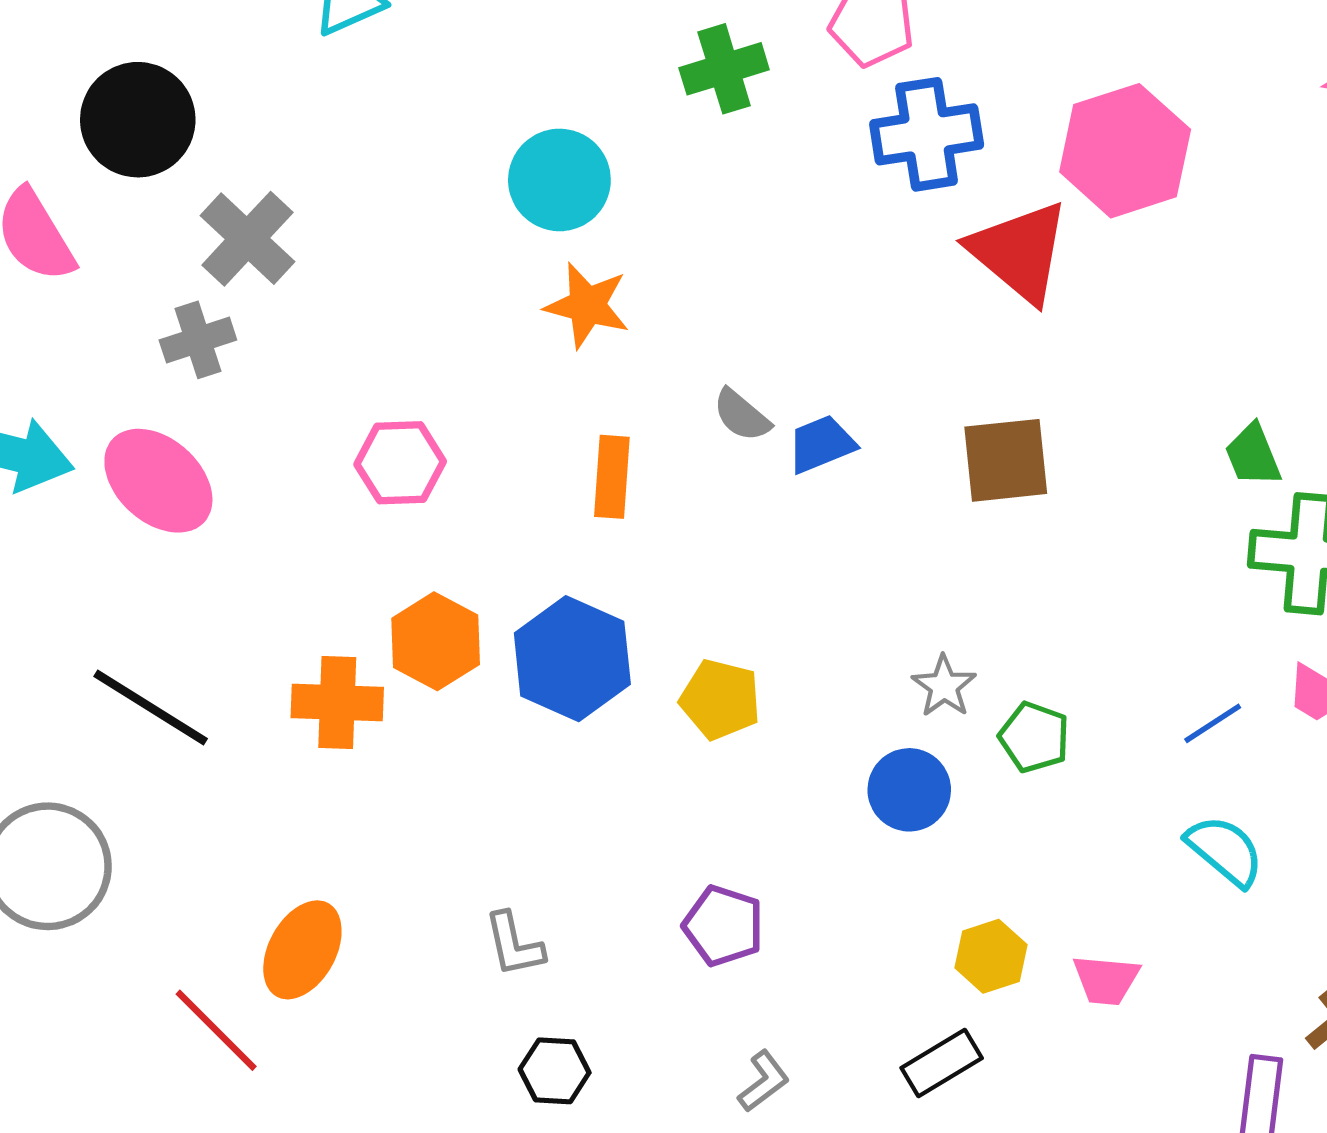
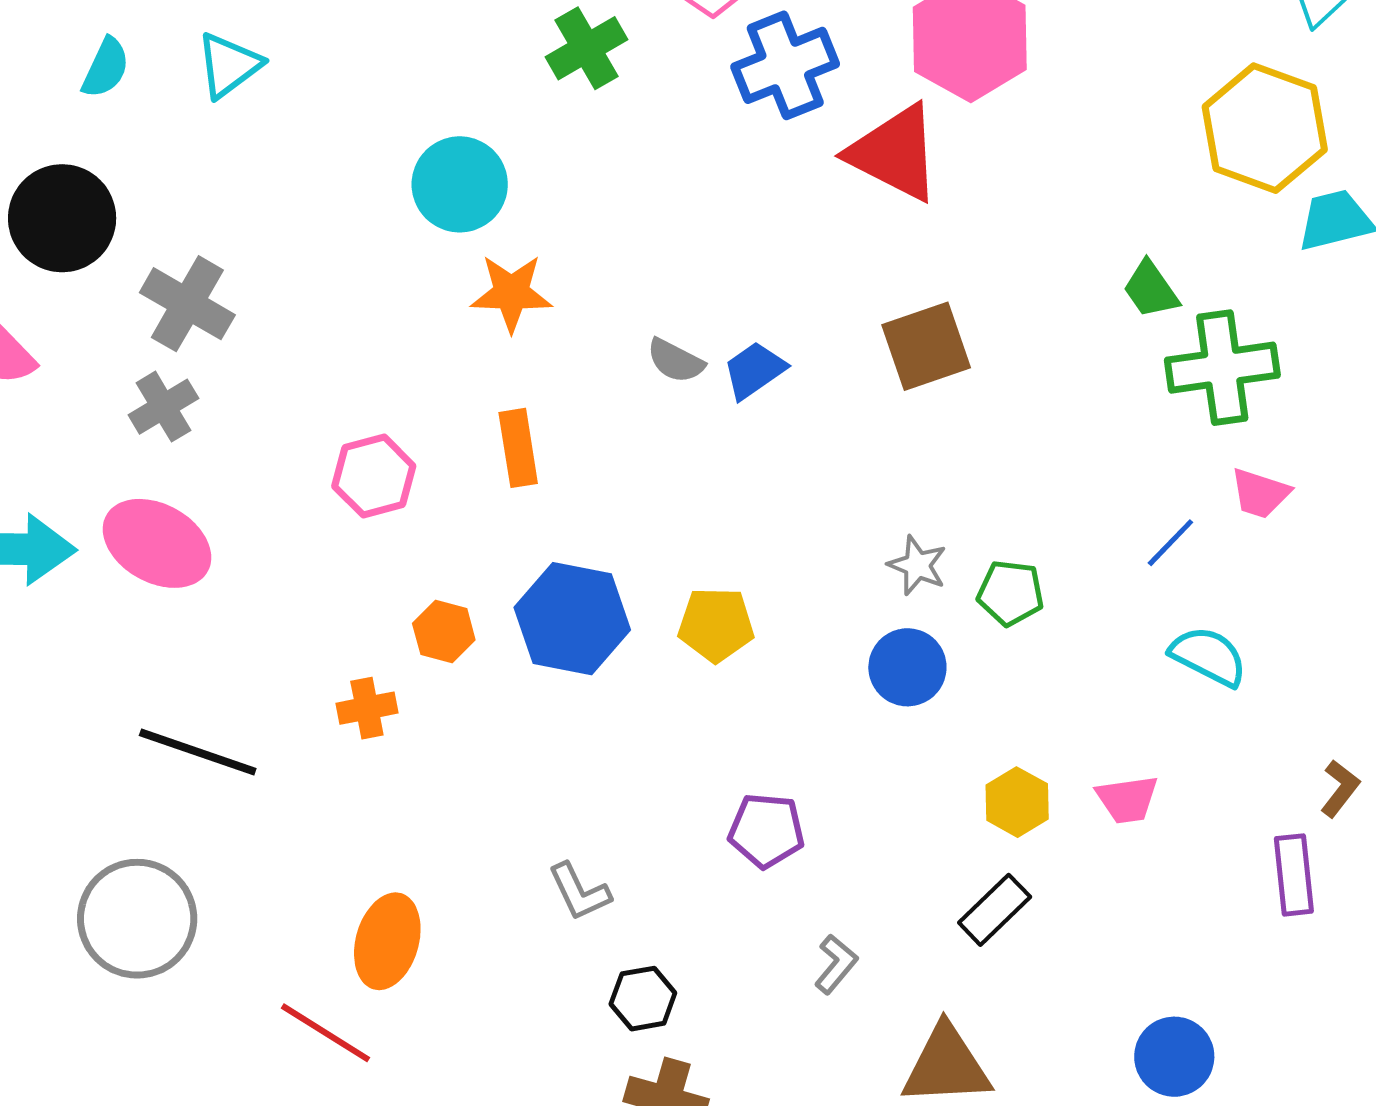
orange rectangle: (612, 477) -> (518, 448), moved
orange hexagon: (436, 641) -> (444, 632), size x0.7
orange cross: (337, 702) -> (367, 708), size x0.7

